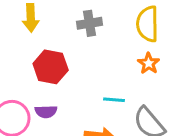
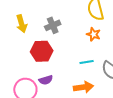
gray cross: (90, 23) -> (53, 25), moved
orange star: (149, 63) -> (93, 34), moved

